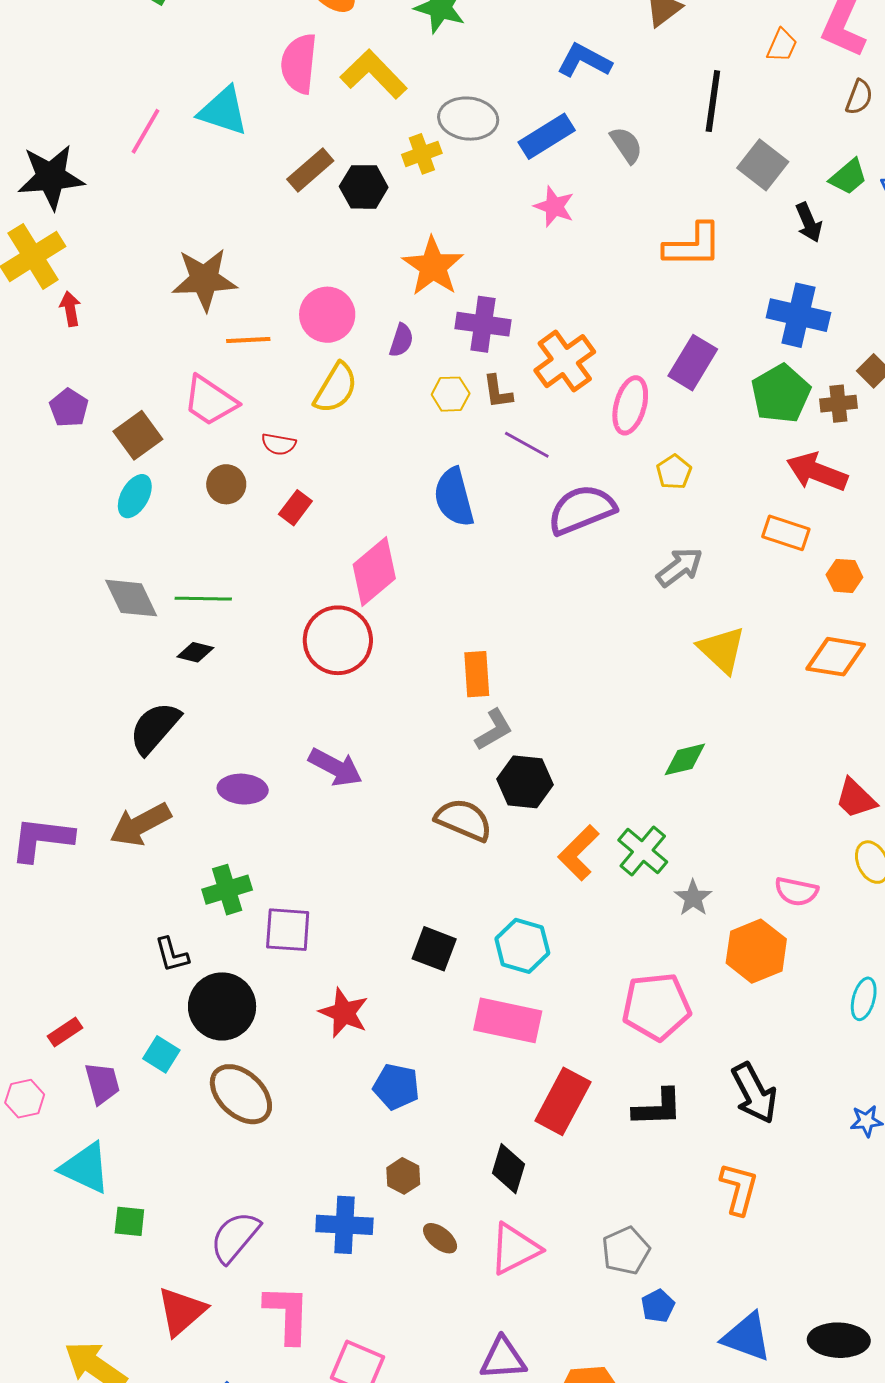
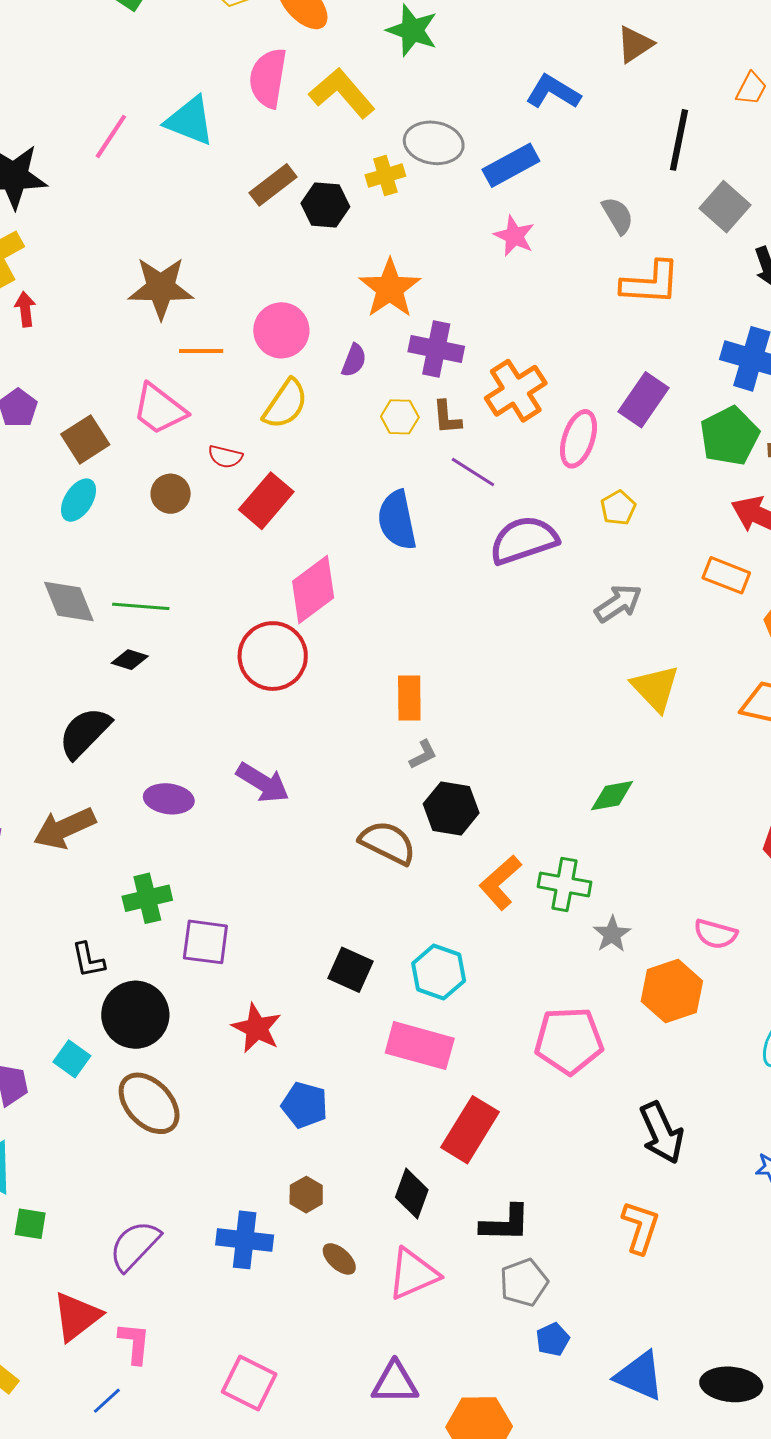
gray semicircle: (626, 145) -> (618, 216), moved
red rectangle: (295, 508) -> (266, 501), moved, size x1.6
gray L-shape: (494, 730) -> (423, 755), size x0.7
green cross: (643, 851) -> (564, 884), turned -33
black L-shape: (658, 1108) -> (505, 1223), moved
pink L-shape: (287, 1314) -> (134, 1343), moved, size x0.7

